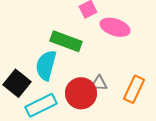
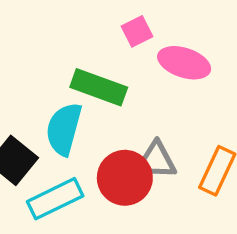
gray triangle: (99, 83) -> (156, 160), size x1.4

